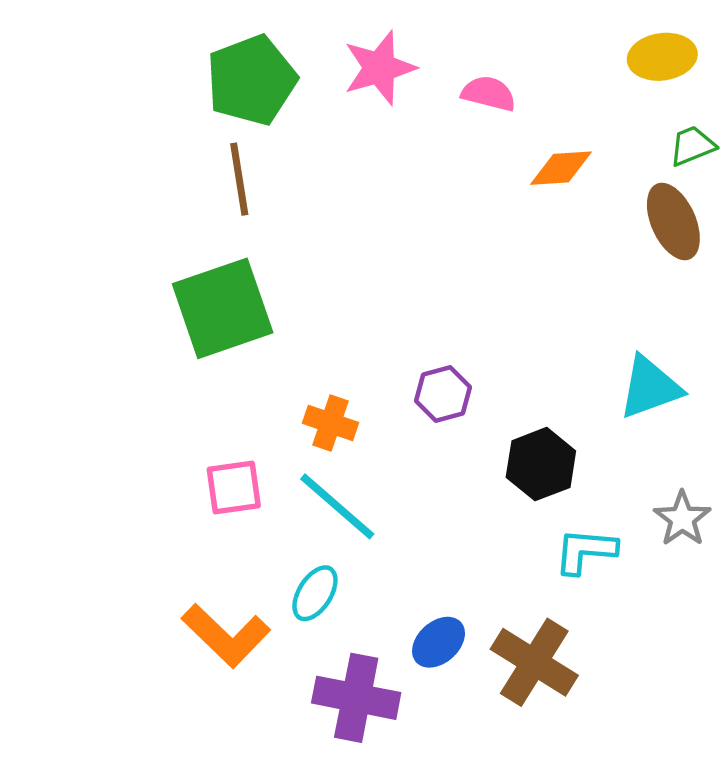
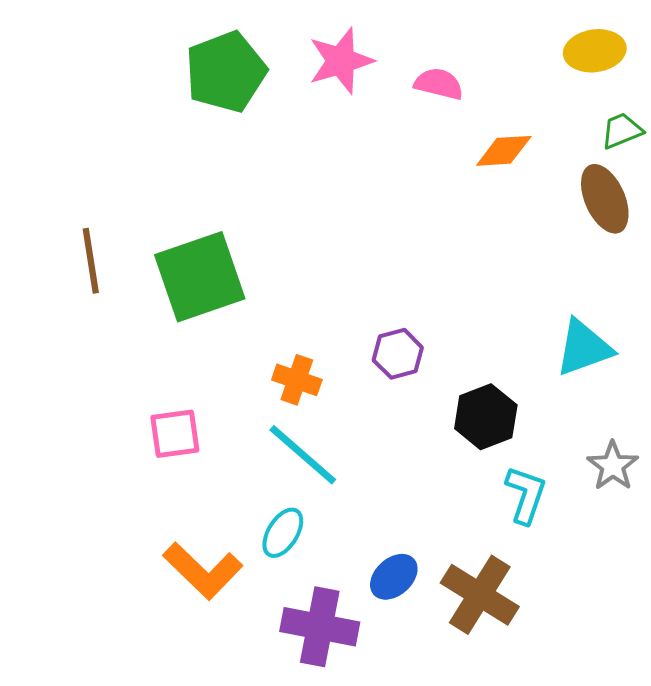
brown line: (239, 179) -> (91, 261), moved
pink square: (234, 487) -> (175, 434), moved
cyan L-shape: (585, 551) -> (526, 495), turned 104

